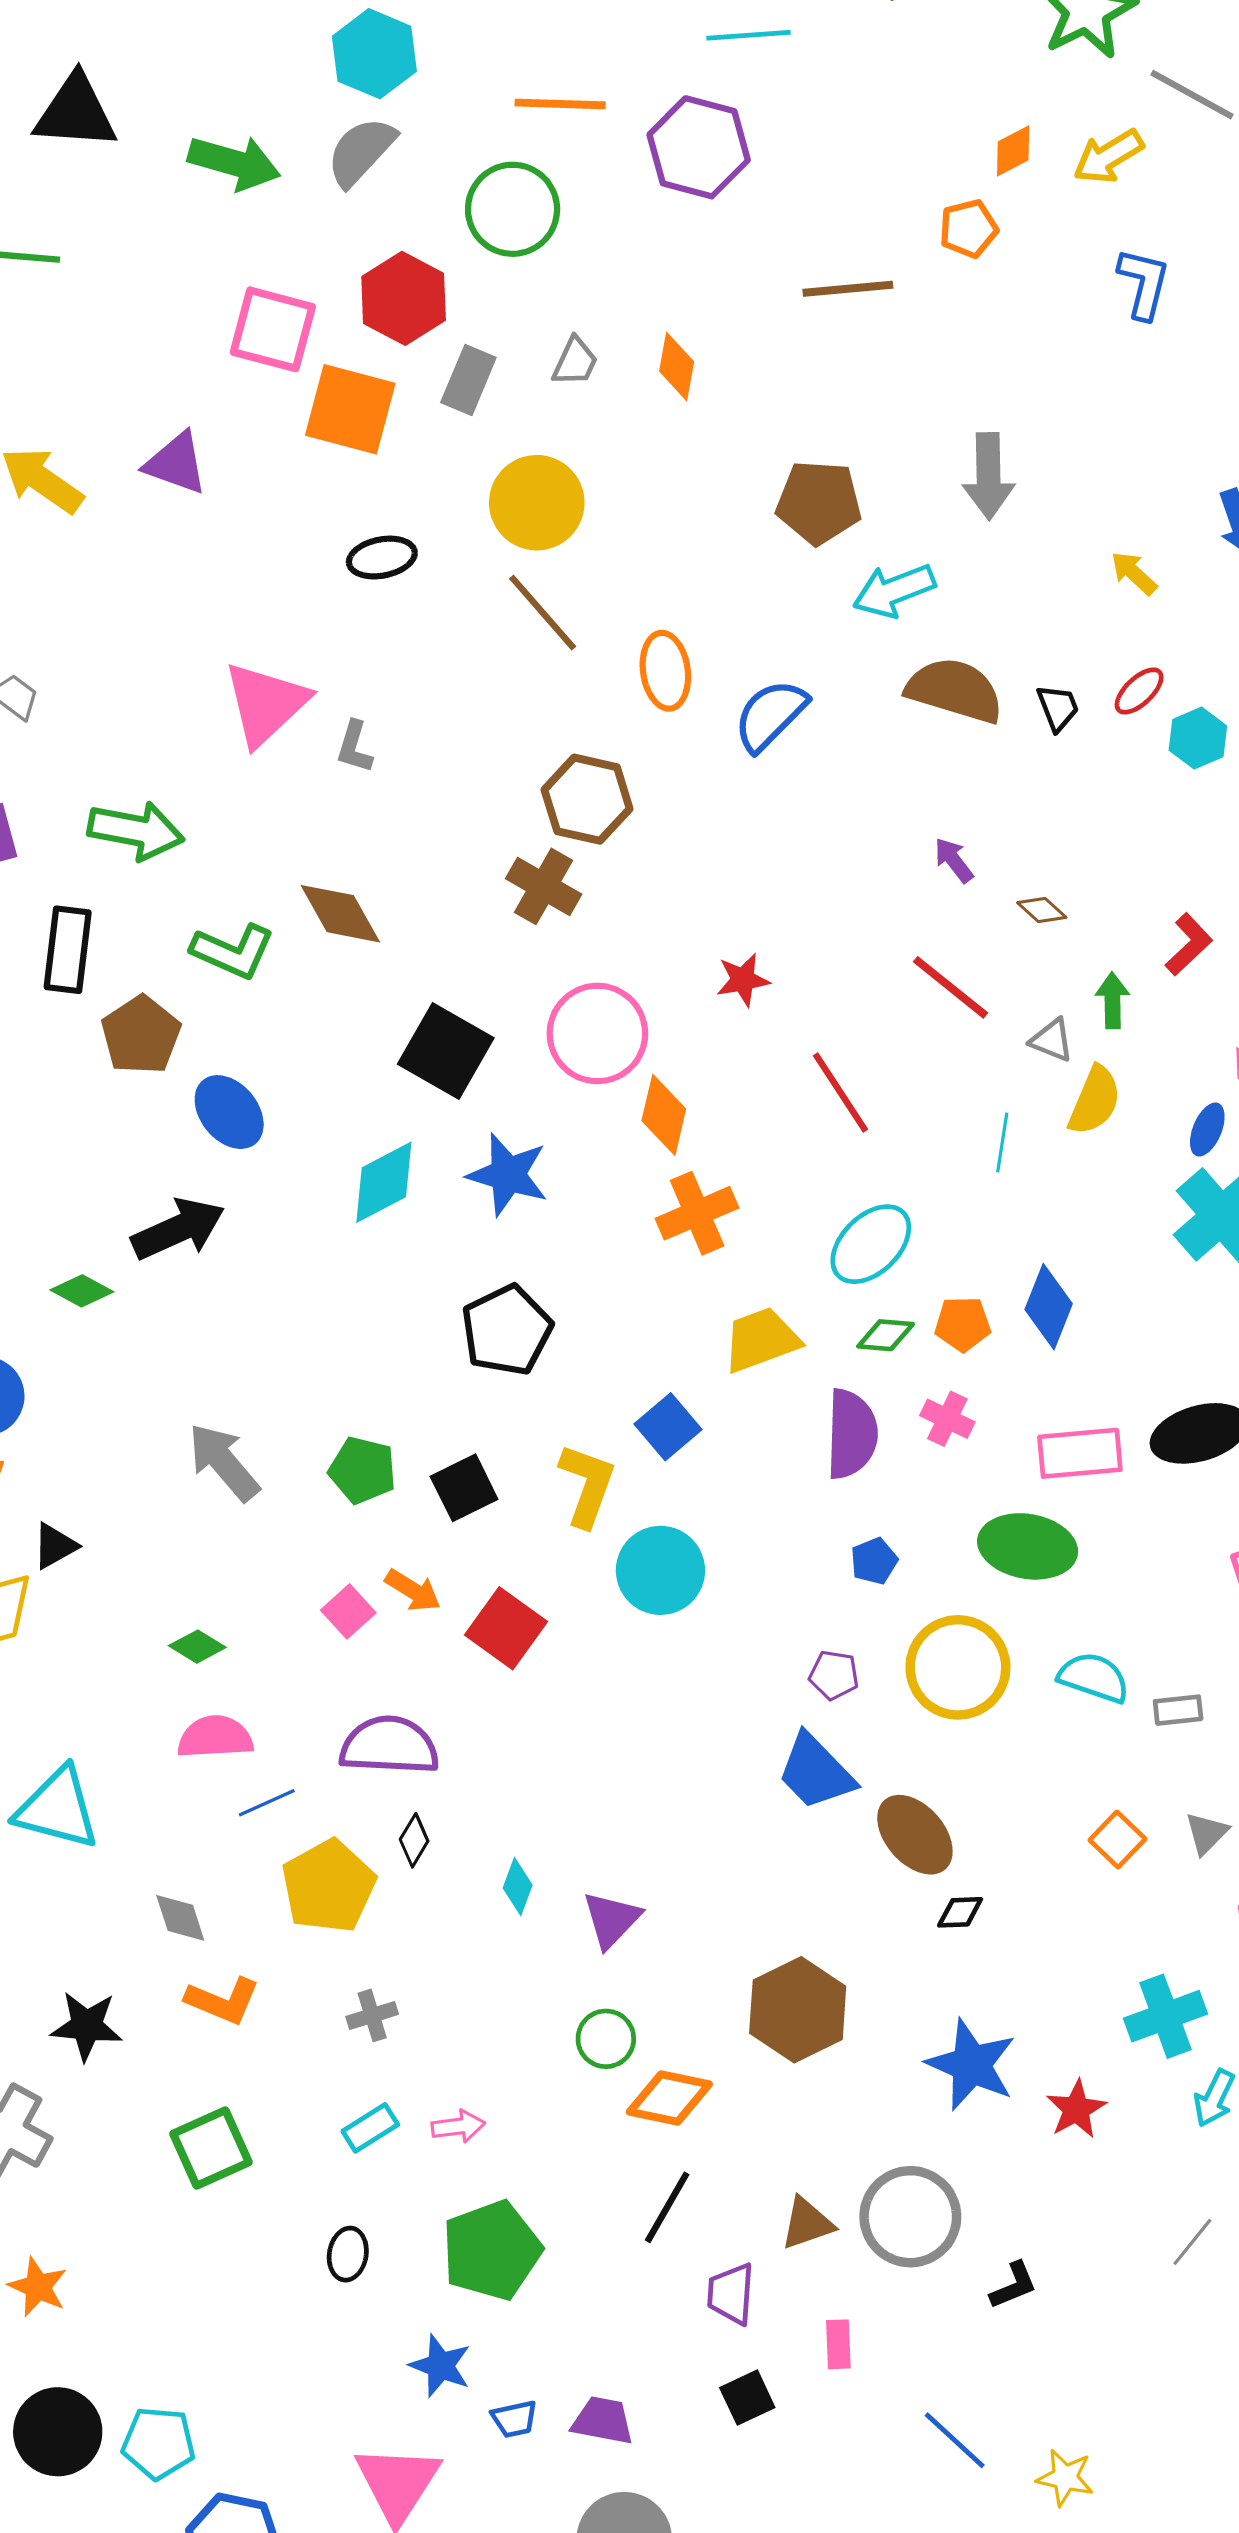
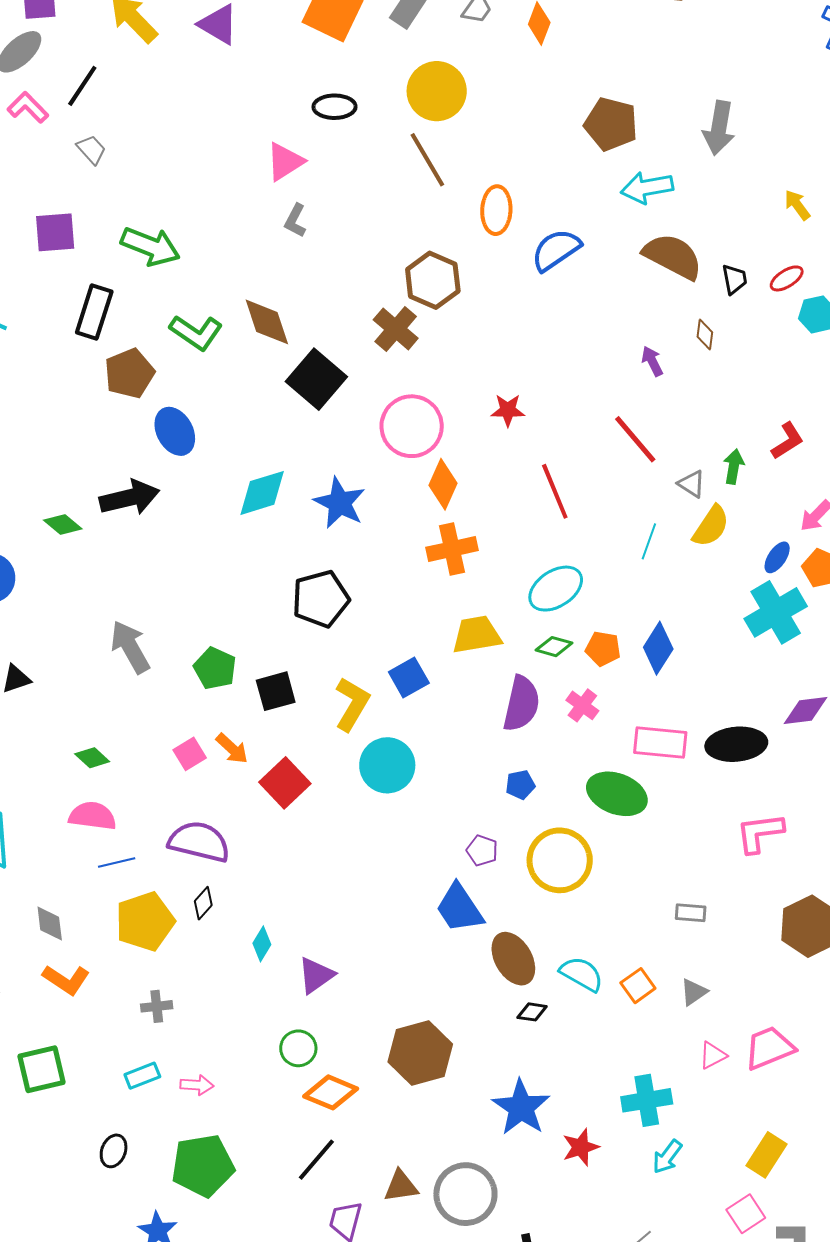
pink triangle: (266, 704) -> (285, 162), moved, size x0.7
brown diamond: (1042, 910) -> (705, 334), moved, turned 44
black square: (446, 1051) -> (316, 379), moved
cyan semicircle: (1094, 1677) -> (582, 974), moved

